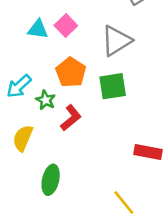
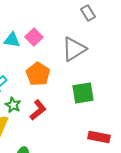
green square: (113, 86) -> (83, 93), moved
green star: (46, 100) -> (13, 105), moved

